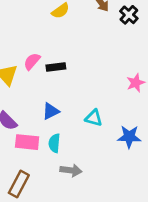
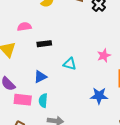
pink semicircle: (32, 61) -> (24, 27), moved, turned 40
cyan triangle: (94, 118) -> (70, 64), moved

